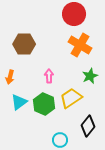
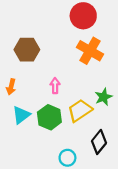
green star: (90, 76) -> (104, 97), moved

